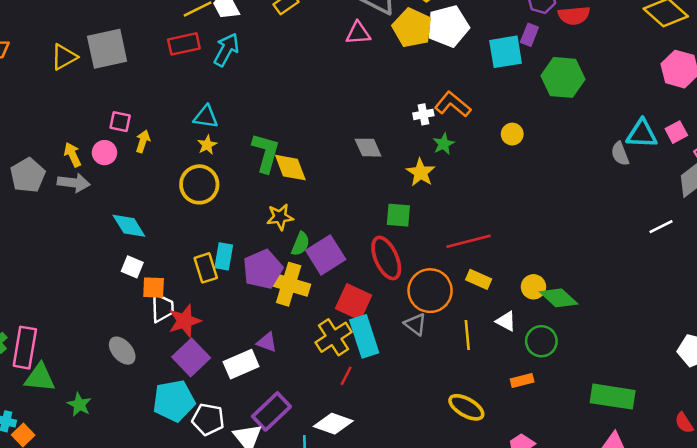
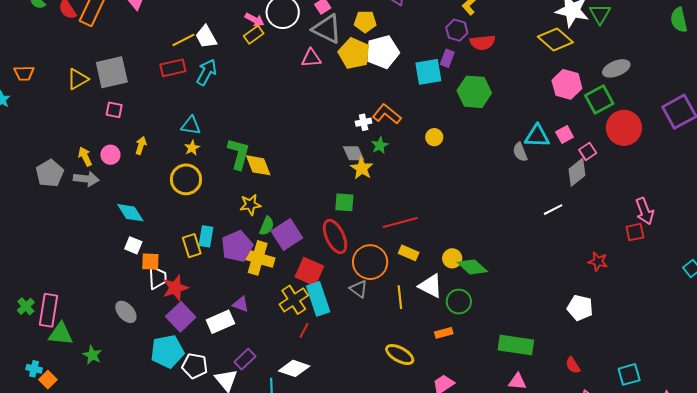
pink square: (120, 122) -> (114, 110), moved
gray diamond: (368, 148) -> (354, 153), moved
white triangle: (506, 321) -> (431, 286), size x1.5
purple rectangle: (271, 411) -> (245, 359), size x0.7

